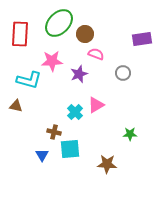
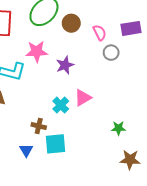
pink semicircle: (96, 54) -> (100, 33), moved, turned 42
gray circle: (123, 73) -> (111, 53), moved
brown star: (107, 164) -> (130, 160), moved

